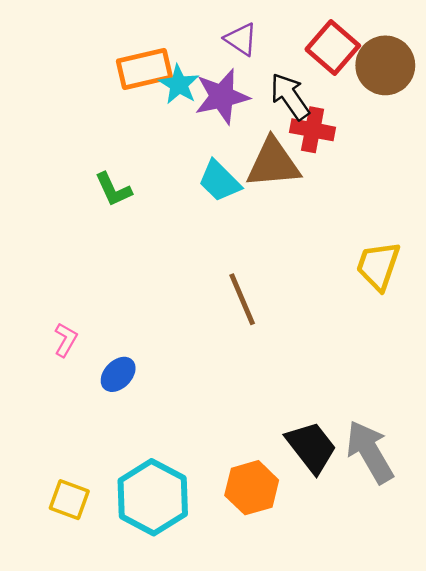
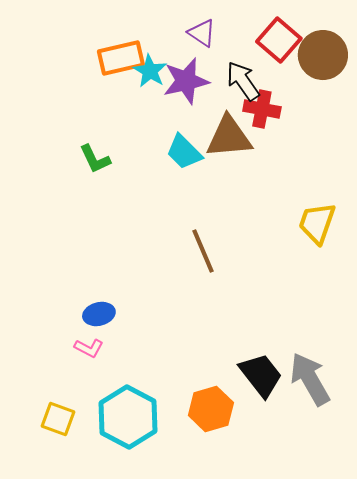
pink L-shape: (66, 340) -> (89, 348), moved, turned 88
blue ellipse: (118, 374) -> (99, 314), turned 32

